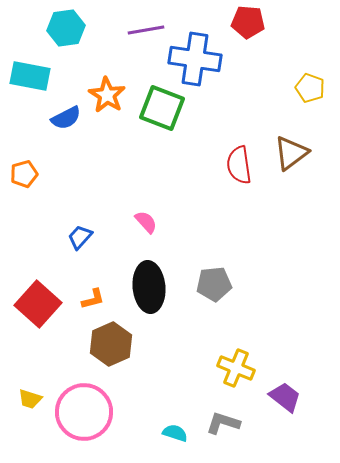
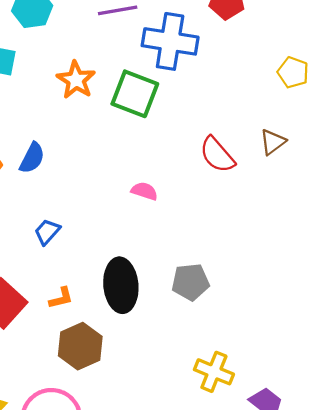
blue semicircle: (66, 118) -> (32, 158), moved, turned -36
brown triangle: (291, 153) -> (273, 142), size x0.7
red semicircle: (239, 165) -> (217, 155), turned -33
pink semicircle: (146, 222) -> (144, 191), moved, turned -30

